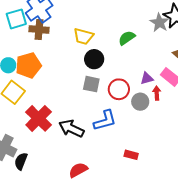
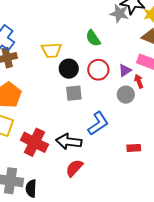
green semicircle: (127, 38) -> (93, 38), turned -72
red circle: (119, 89) -> (98, 70), moved
red semicircle: (78, 170) -> (74, 168), moved

